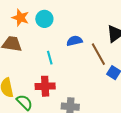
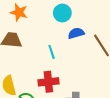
cyan circle: (44, 19) -> (62, 13), moved

